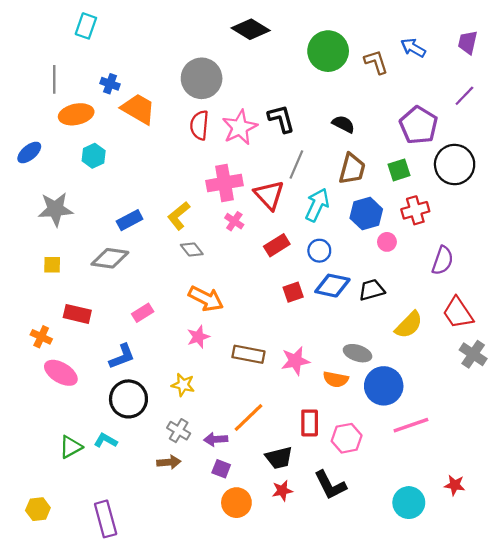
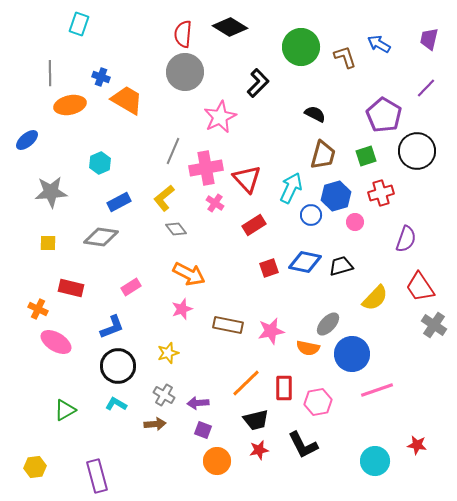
black L-shape: (281, 119) -> (258, 83), moved, turned 60
red semicircle: (199, 125) -> (183, 34), moved
cyan hexagon: (94, 156) -> (100, 163), moved
gray line: (296, 164) -> (173, 151), moved
blue circle: (319, 251) -> (311, 215), moved
gray ellipse: (358, 353) -> (328, 324), turned -65
yellow star: (183, 385) -> (168, 353), turned -30
orange line: (248, 418) -> (246, 383), moved
cyan L-shape: (106, 440) -> (116, 404), moved

